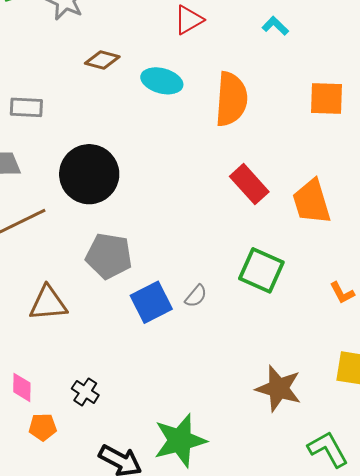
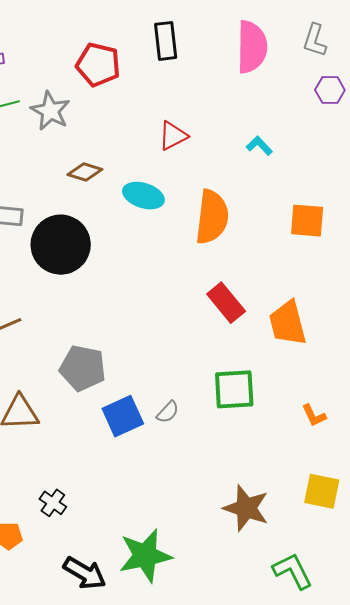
black circle: (89, 174) -> (61, 245), moved
green square: (261, 270) -> (234, 389), turned -30

